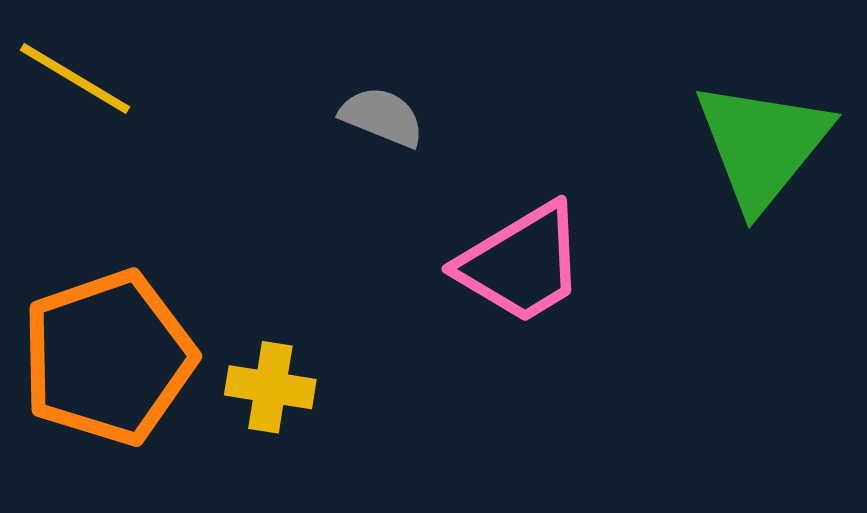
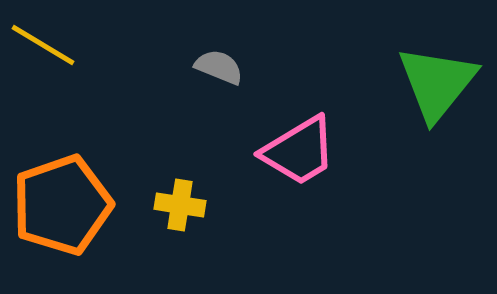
yellow cross: (270, 387) -> (180, 205), moved

